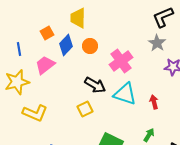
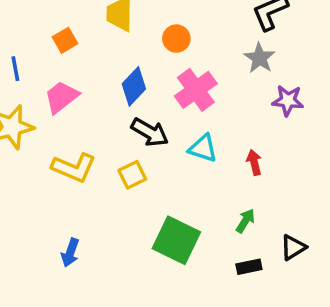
blue diamond: (66, 45) -> (134, 86), moved
orange circle: (90, 46) -> (176, 39), moved
cyan triangle: (125, 94) -> (203, 148), size x0.7
yellow L-shape: (35, 113) -> (74, 168), moved

